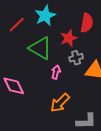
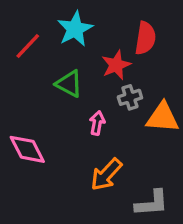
green triangle: (40, 48) -> (69, 84), size x0.7

